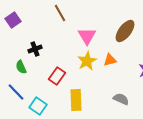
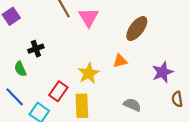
pink triangle: (87, 36) -> (89, 17), moved
yellow star: (87, 61) -> (89, 73), moved
red rectangle: (57, 76) -> (58, 91), moved

